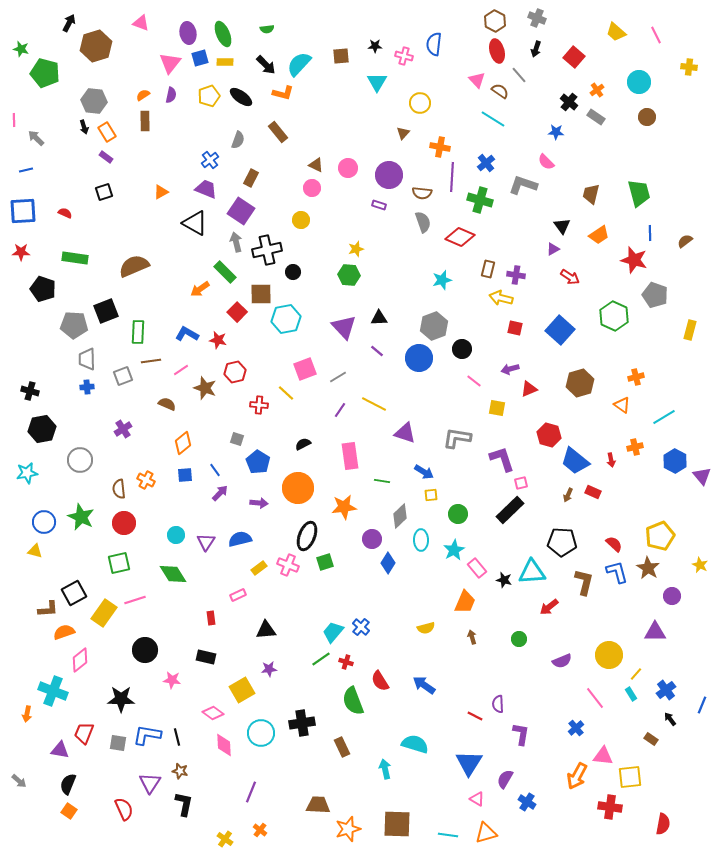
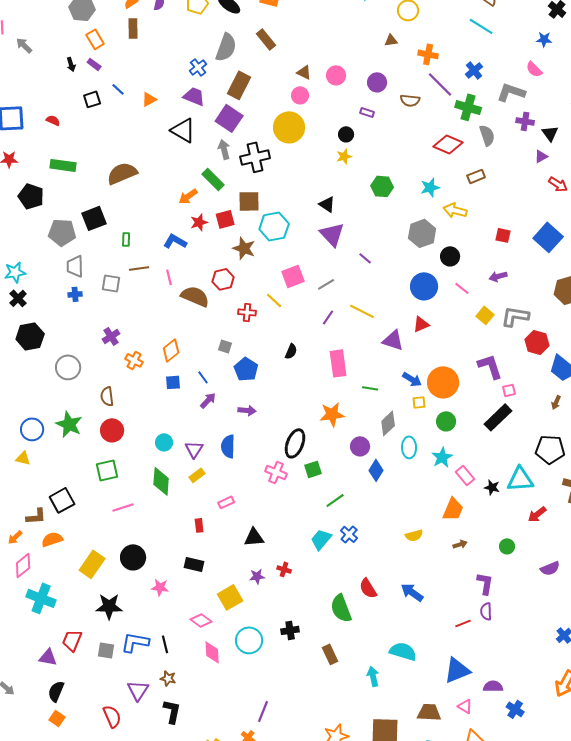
black arrow: (84, 127) -> (71, 64), moved
brown triangle: (403, 133) -> (391, 40), turned 40
gray semicircle: (238, 140) -> (226, 47), size x1.6
blue line: (26, 170) -> (118, 89), moved, turned 56
purple circle: (389, 175) -> (377, 82), size x0.7
purple line: (452, 177) -> (440, 84), turned -48
brown rectangle: (251, 178) -> (239, 85), size x1.5
yellow circle: (301, 220) -> (289, 127), size x1.8
gray semicircle: (423, 222) -> (487, 135), moved
brown rectangle: (488, 269) -> (476, 176), turned 54
black circle: (293, 272) -> (346, 134), moved
green hexagon: (349, 275) -> (382, 186), moved
purple cross: (516, 275) -> (525, 121), moved
yellow arrow: (501, 298) -> (455, 210), moved
red square: (237, 312) -> (225, 219), turned 30
black triangle: (379, 318) -> (327, 204), moved, turned 36
green rectangle: (138, 332) -> (126, 239), size x0.6
red star: (218, 340) -> (199, 222), moved, turned -30
blue circle: (419, 358) -> (424, 286), moved
pink line: (181, 370) -> (169, 277), turned -70
gray square: (123, 376) -> (111, 283), turned 30
brown star: (205, 388) -> (244, 248), moved
red triangle: (529, 389) -> (421, 324), moved
black cross: (30, 391) -> (18, 298), turned 30
brown semicircle: (167, 404) -> (195, 296), moved, size x1.6
yellow square: (497, 408) -> (485, 315), turned 30
gray L-shape: (457, 438) -> (515, 316), moved
black semicircle: (303, 444) -> (291, 351), turned 140
cyan star: (27, 473) -> (15, 272), moved
orange cross: (146, 480) -> (134, 360), moved
orange circle: (298, 488) -> (443, 382), moved
blue semicircle: (240, 539) -> (228, 446), turned -75
yellow rectangle: (259, 568) -> (197, 475), moved
green diamond: (173, 574) -> (161, 481), turned 36
yellow rectangle: (104, 613) -> (92, 564), moved
brown arrow: (472, 637) -> (460, 544), turned 88
green line: (321, 659) -> (335, 500), moved
pink diamond: (80, 660) -> (23, 565), moved
red cross: (346, 662) -> (284, 569), moved
orange arrow: (27, 714) -> (15, 537), moved, turned 35
red line: (475, 716) -> (463, 623), turned -49
black cross: (302, 723) -> (290, 630), size x0.7
purple L-shape: (521, 734) -> (485, 583), moved
blue triangle: (469, 763) -> (457, 670), turned 36
purple semicircle: (505, 779) -> (493, 686), turned 60
purple line: (251, 792) -> (263, 711), moved
brown trapezoid: (318, 805) -> (429, 712), moved

